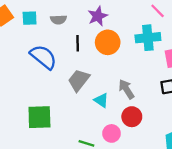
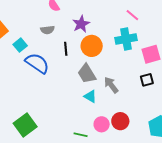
cyan square: (30, 18) -> (20, 45), moved, turned -32
gray trapezoid: (79, 80) -> (87, 74), moved, turned -65
green square: (39, 117) -> (25, 125), moved, turned -30
red circle: (132, 117) -> (120, 121), moved

